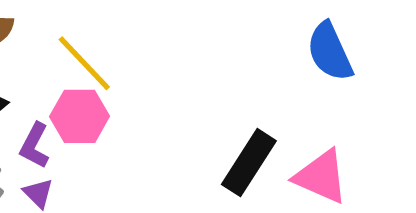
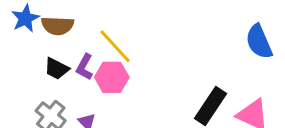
purple L-shape: (35, 146) -> (85, 67), moved

